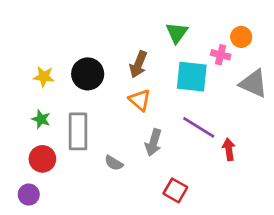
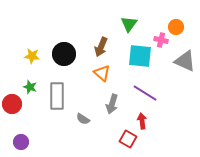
red arrow: (229, 149) -> (142, 121), moved
red circle: (42, 159) -> (12, 104), moved

